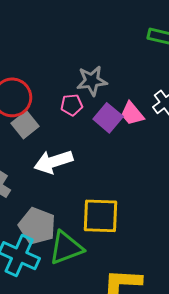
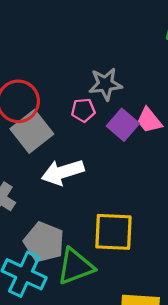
gray square: (25, 125) -> (32, 131), size x1.4

